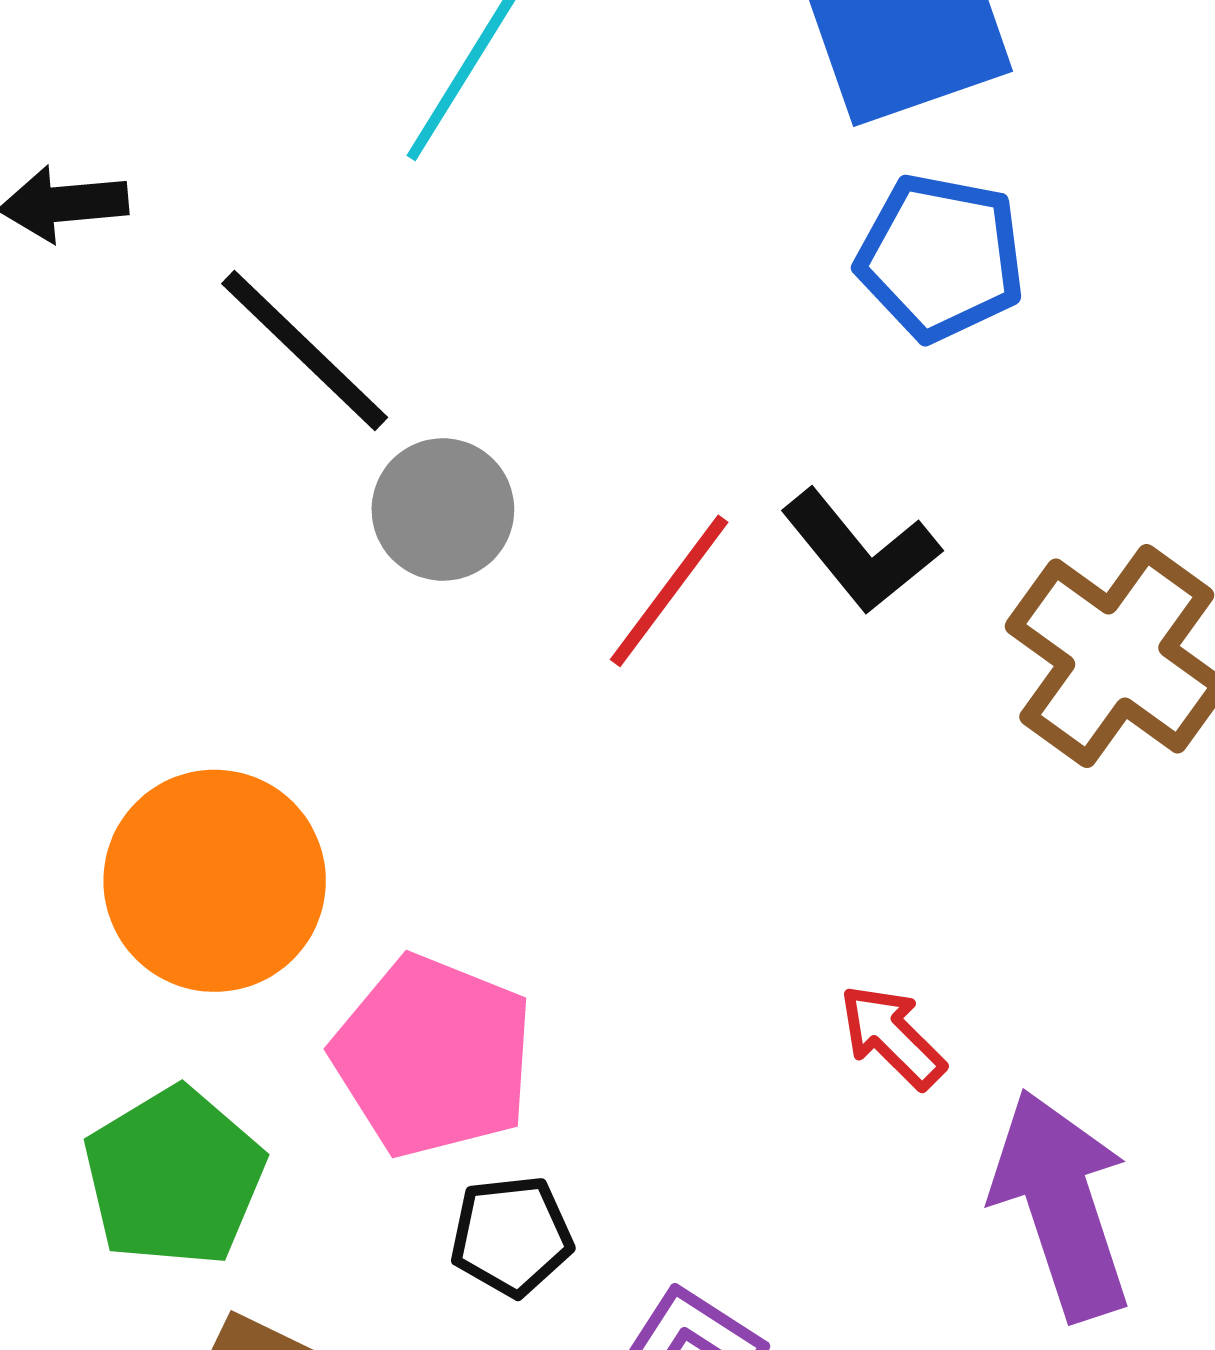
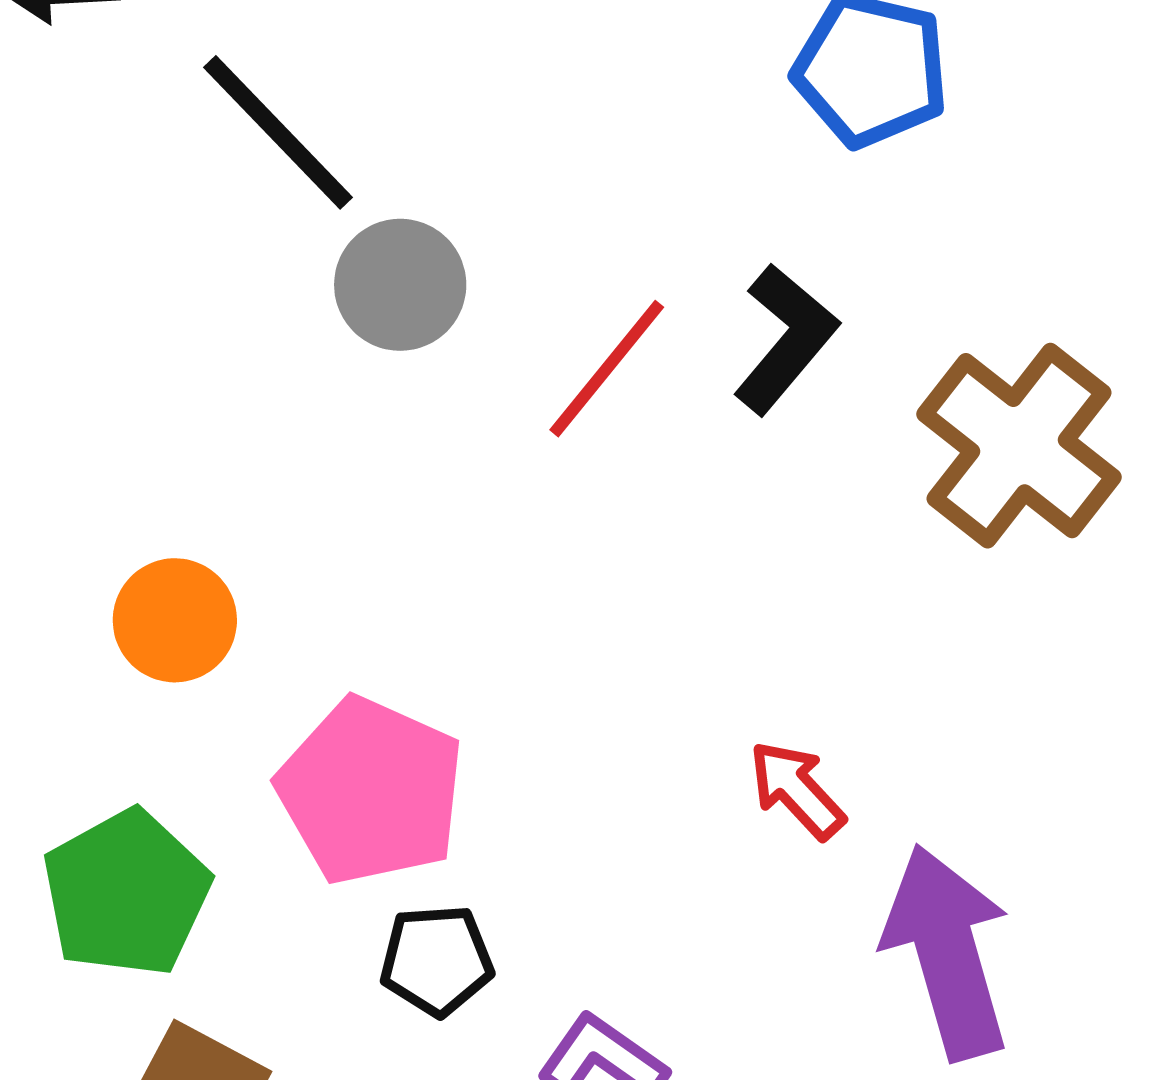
black L-shape: (860, 551) -> (785, 339), turned -103
orange circle: (215, 881) -> (175, 620), size x0.6

